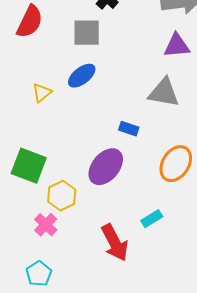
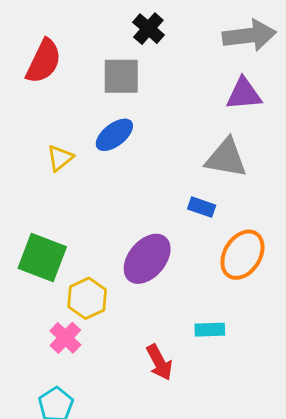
blue rectangle: (129, 129) -> (202, 207), moved
cyan rectangle: (152, 219) -> (210, 330), turned 30
red arrow: (115, 243) -> (159, 362), size x0.7

